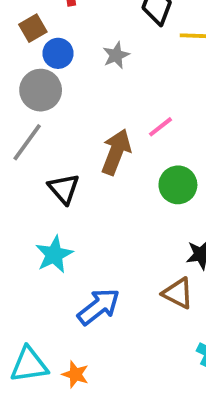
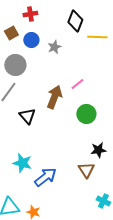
blue circle: (58, 53) -> (31, 40), moved
cyan star: (54, 254) -> (22, 163), moved, turned -30
brown triangle: (178, 293) -> (86, 170), turned 30

